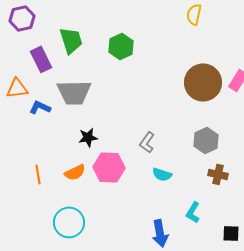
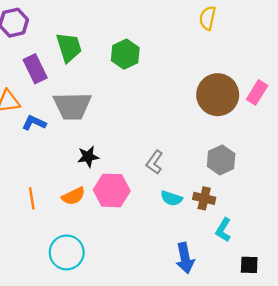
brown cross: (218, 174) -> (204, 198), moved
cyan L-shape: (193, 212) -> (223, 230), moved
blue arrow: (160, 233) -> (185, 258), moved

